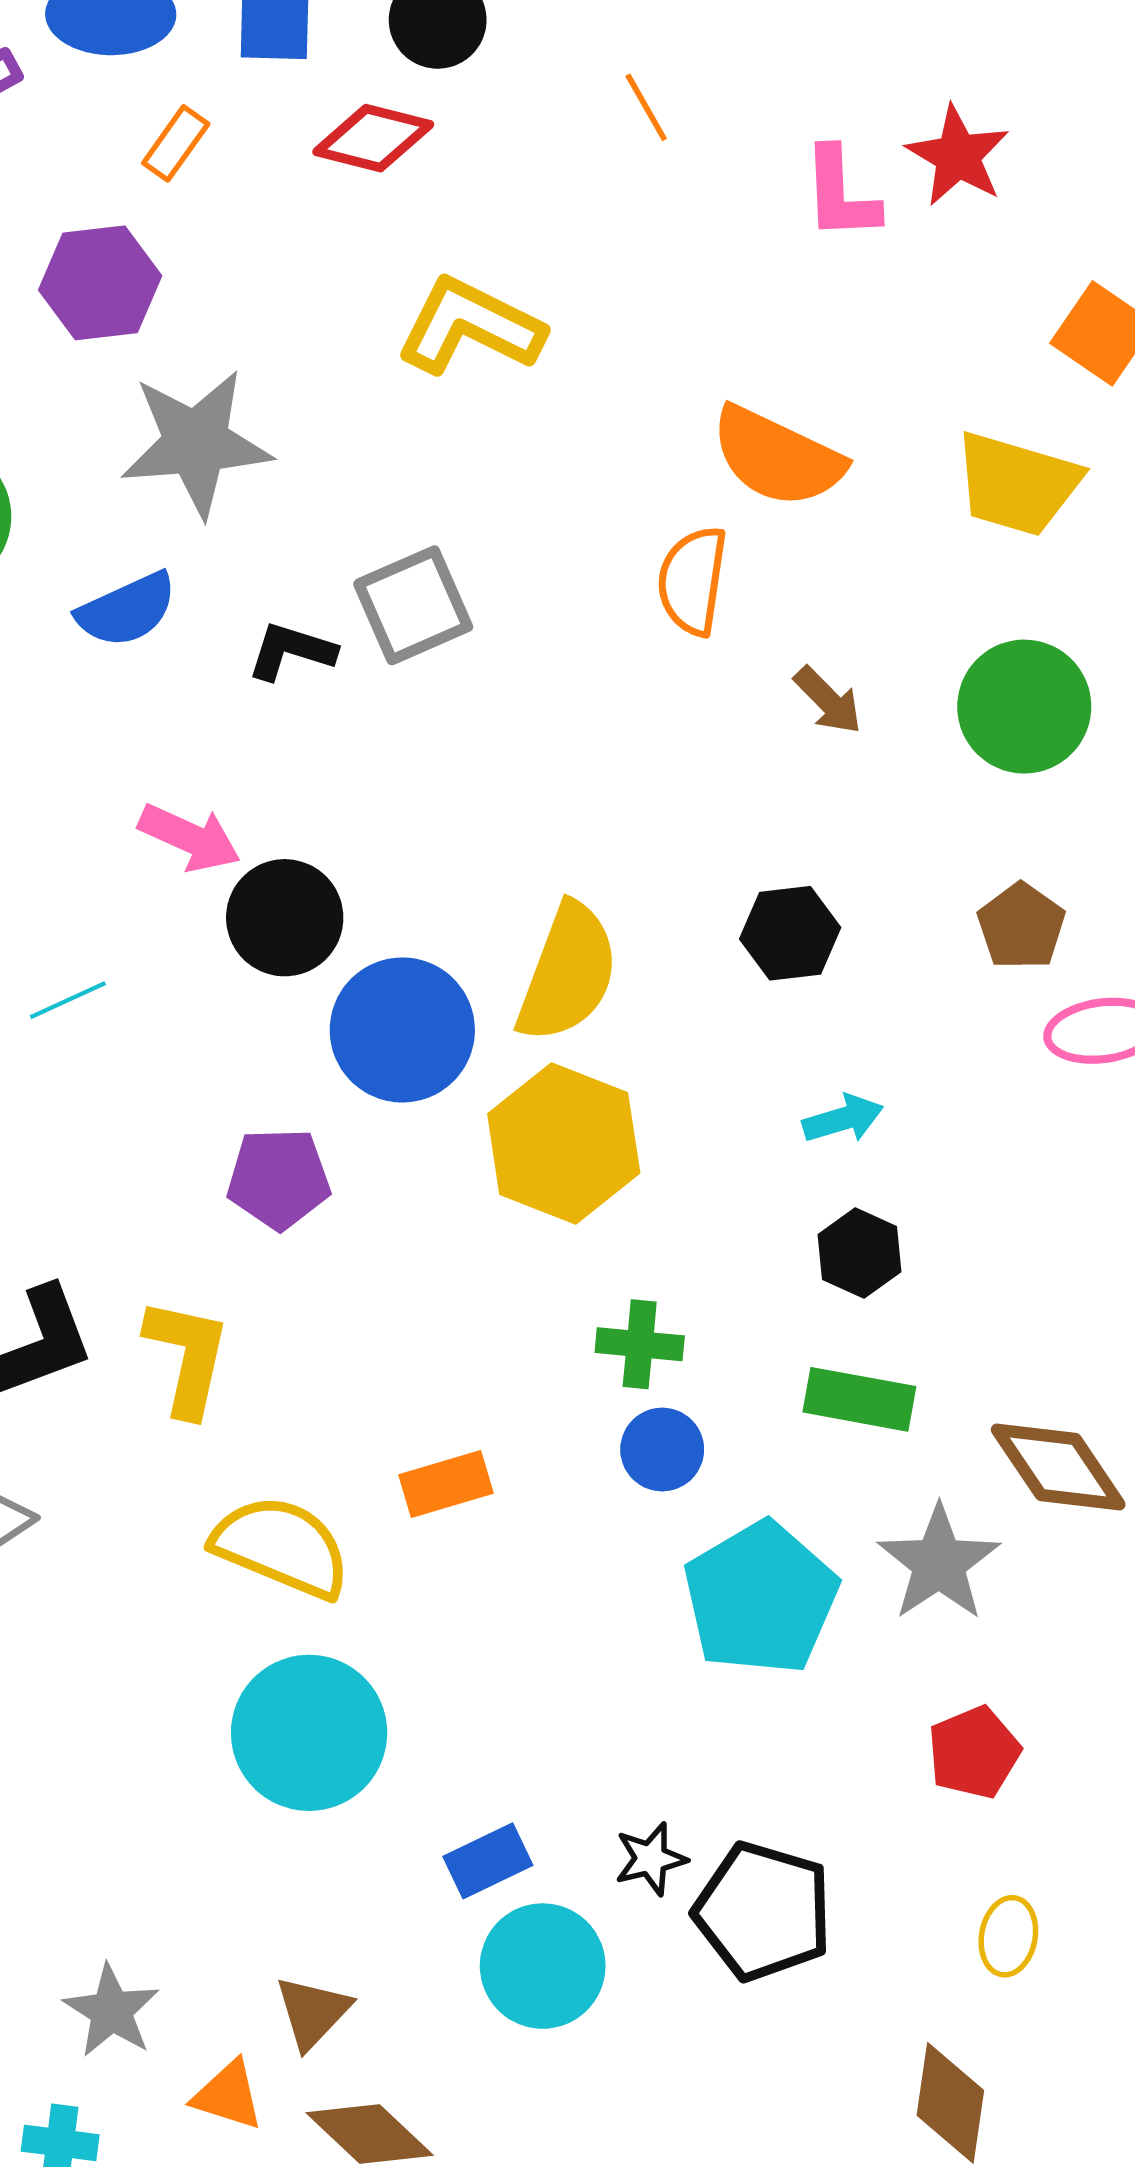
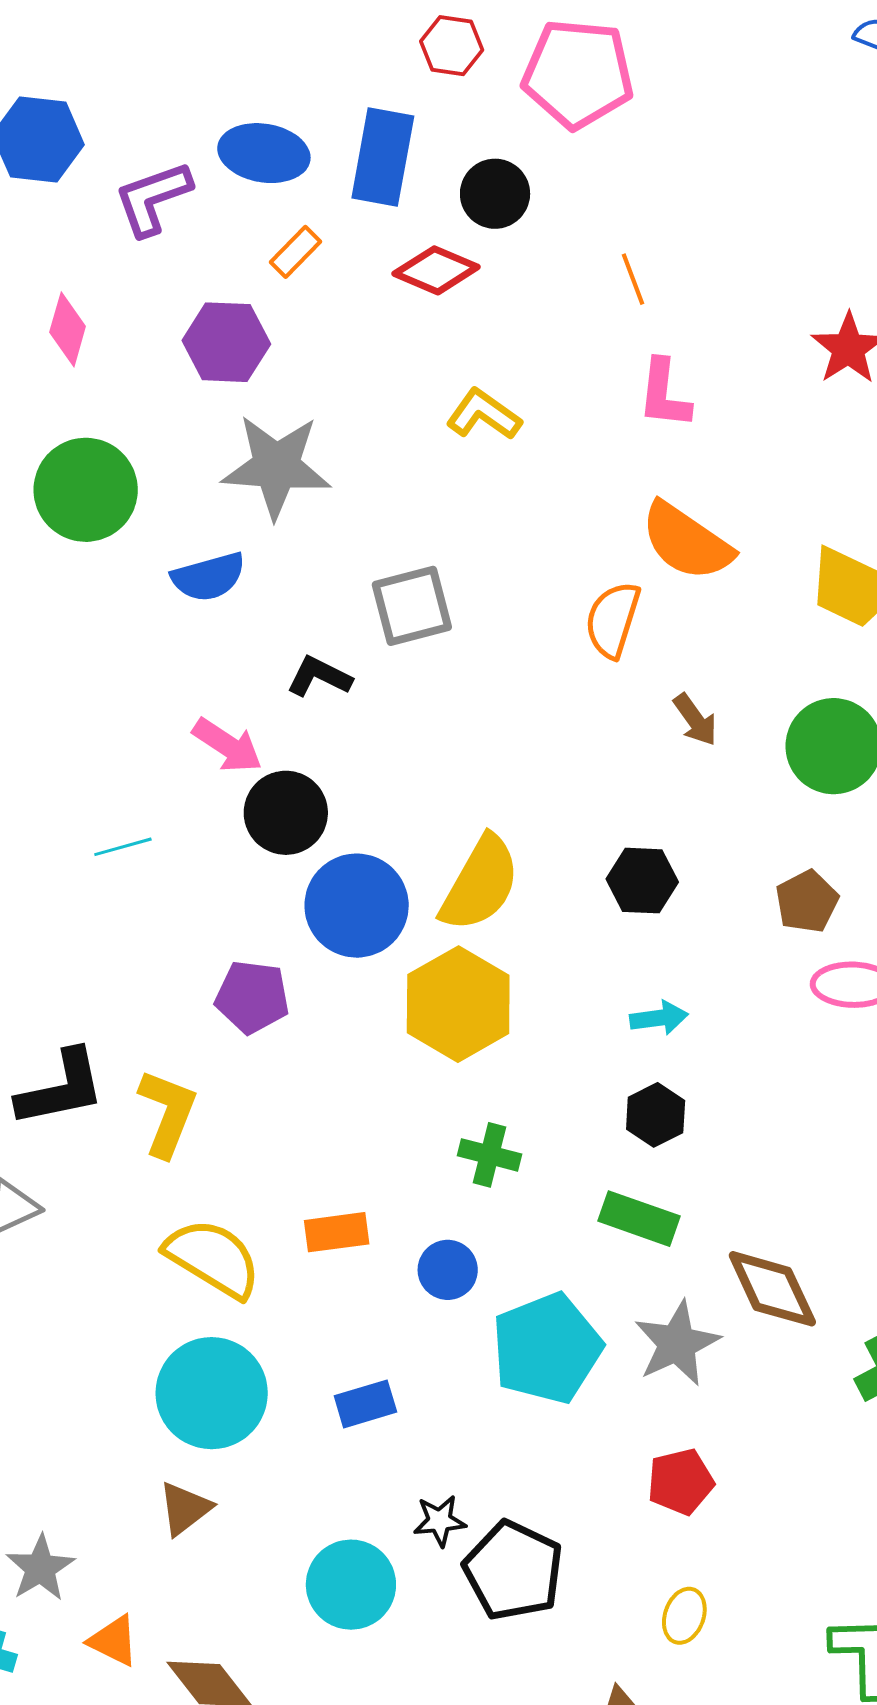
pink L-shape: (841, 194) -> (664, 394), moved
yellow L-shape: (470, 326) -> (484, 415), size x0.7
black L-shape: (291, 651) -> (319, 677), moved
blue circle: (662, 1450) -> (448, 1270), moved
blue rectangle: (488, 1861) -> (365, 1404), moved
brown triangle: (313, 2012) -> (185, 1509), moved

